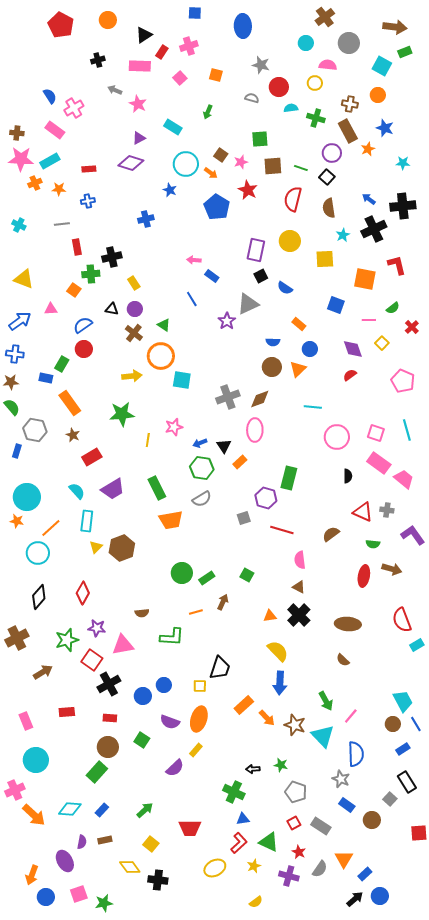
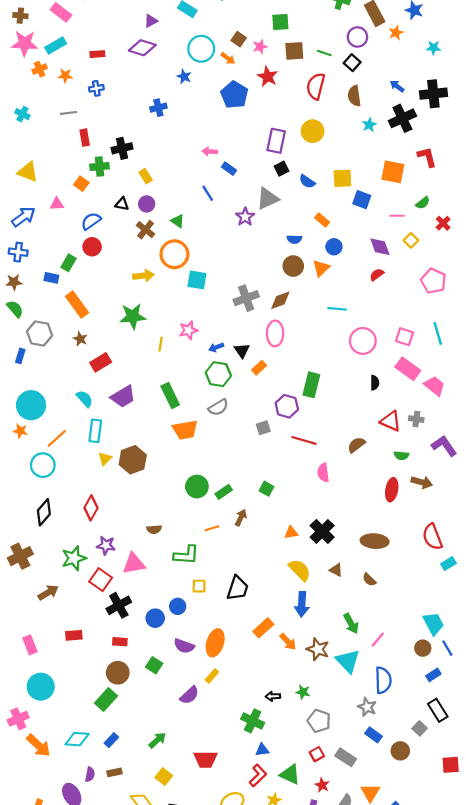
yellow square: (325, 259) -> (342, 178), moved
brown triangle: (299, 587) -> (336, 570), moved
yellow square: (200, 686) -> (199, 586), moved

